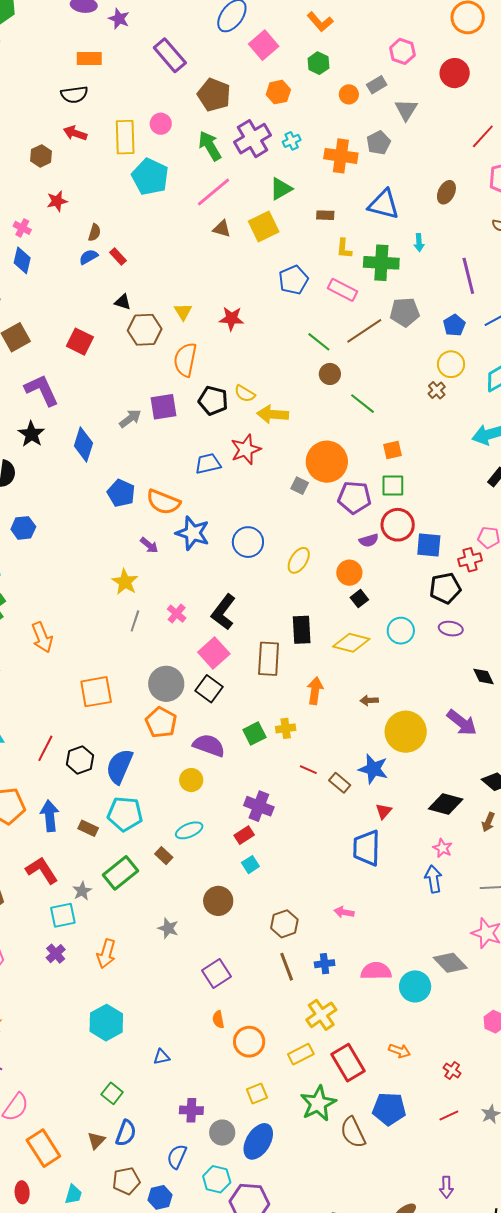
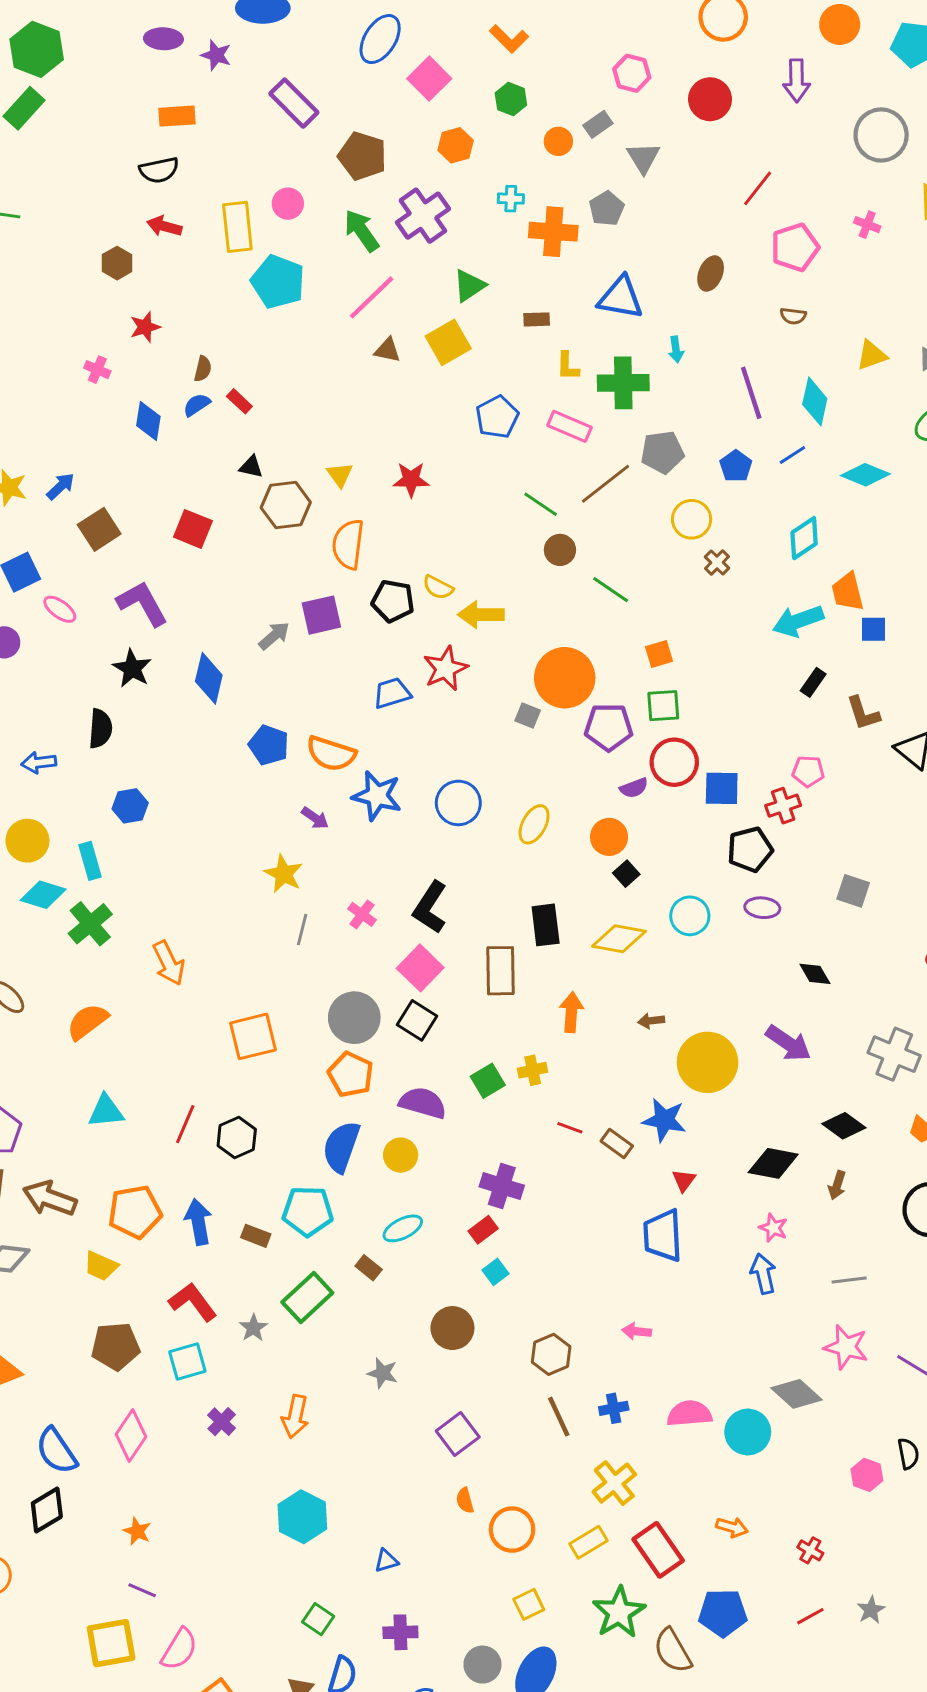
cyan cross: (292, 141) -> (511, 199), moved, turned 30
blue diamond: (22, 260) -> (148, 421), moved
yellow circle: (451, 364) -> (692, 519), moved
blue semicircle: (119, 766) -> (341, 1147), moved
cyan square: (63, 915) -> (187, 1361), moved
purple cross: (191, 1110) -> (400, 1632), moved

